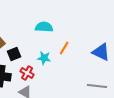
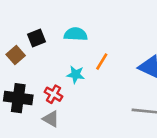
black square: (14, 54) -> (37, 38), moved

